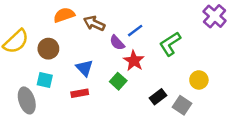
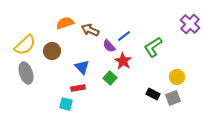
cyan square: (45, 80) -> (66, 104), moved
black rectangle: (158, 97) -> (153, 94), moved, turned 64
gray ellipse: (27, 100) -> (26, 73), moved
gray square: (182, 105) -> (173, 98), moved, turned 35

